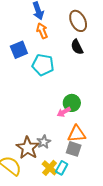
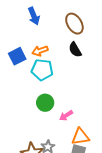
orange arrow: (42, 31) -> (40, 51), moved, turned -84
green circle: (72, 103) -> (45, 103), moved

